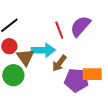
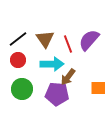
brown triangle: (25, 57) -> (45, 39), moved
purple pentagon: (76, 80) -> (57, 94), moved

